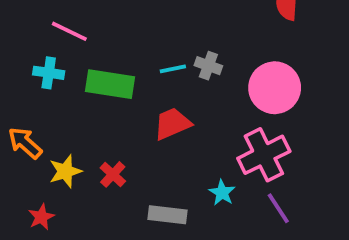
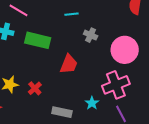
cyan line: (173, 69) -> (71, 14), moved
red trapezoid: (172, 124) -> (69, 64), turned 130

